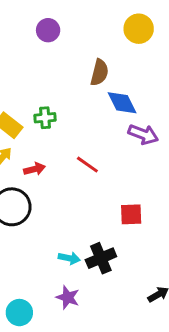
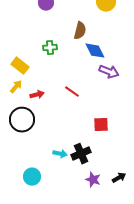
green cross: (45, 118) -> (50, 48), moved
purple star: (68, 297) -> (93, 180), moved
cyan circle: (19, 313) -> (32, 177), moved

